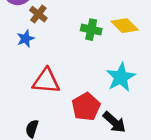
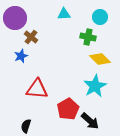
yellow diamond: (125, 26) -> (100, 59), moved
green cross: (91, 30) -> (88, 37), moved

